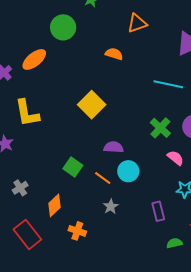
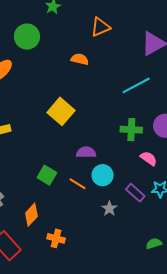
cyan line: (168, 84) -> (136, 85), turned -36
green cross: (160, 128) -> (131, 130), turned -35
gray star: (111, 207) -> (109, 209), moved
purple rectangle: (158, 211) -> (135, 193), moved, turned -30

